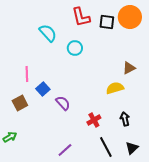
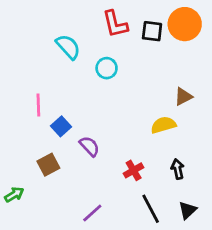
brown square: (20, 103) -> (48, 165), moved

